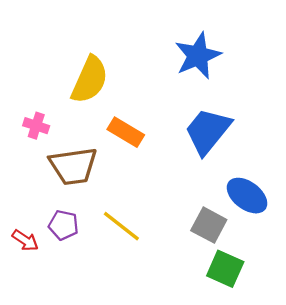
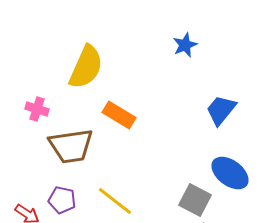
blue star: (198, 56) -> (185, 45), size x0.6
blue trapezoid: (208, 131) -> (221, 110), moved, size x0.7

